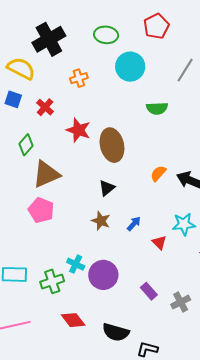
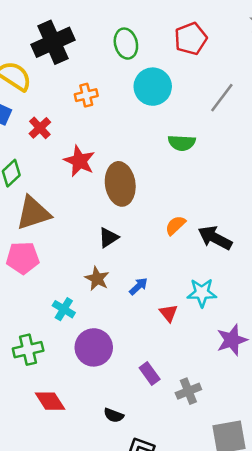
green ellipse: (106, 35) -> (126, 44), turned 65
pink pentagon: (41, 210) -> (23, 258), turned -30
cyan cross: (76, 264) -> (64, 309), moved
black semicircle: (116, 332) -> (114, 415), moved, size x0.6

